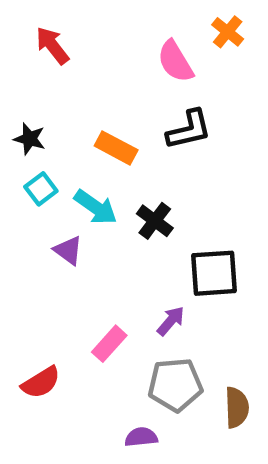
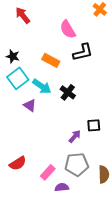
pink semicircle: (175, 61) -> (68, 29), moved
cyan square: (41, 189) -> (18, 78), size x1.5
black square: (214, 273) -> (94, 125), moved, size x0.6
pink rectangle: (109, 344) -> (48, 172), moved

